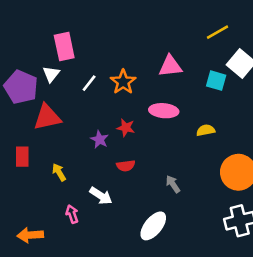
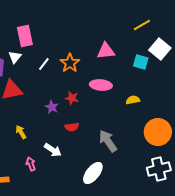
gray arrow: (173, 184) -> (108, 141), size x1.6

